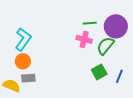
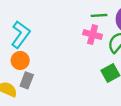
gray rectangle: (28, 78) -> (27, 80), turned -64

